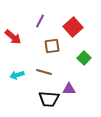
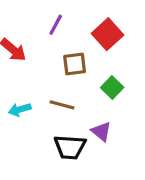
green square: (84, 58) -> (112, 88), moved
purple triangle: (69, 89) -> (101, 131), turned 40

